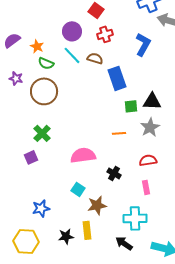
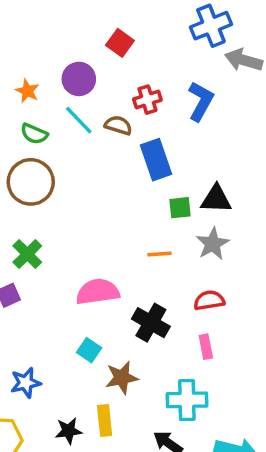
red cross: (105, 34) -> (147, 100), moved
orange star: (37, 46) -> (27, 91), moved
black cross: (114, 173) -> (151, 323), size x1.5

